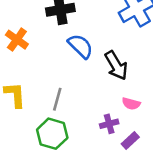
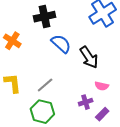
gray line: (57, 99) -> (45, 85), turned 36

